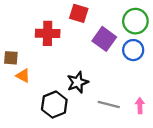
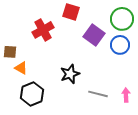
red cross: (48, 33) -> (43, 30), turned -30
black hexagon: (54, 105) -> (32, 94), moved

